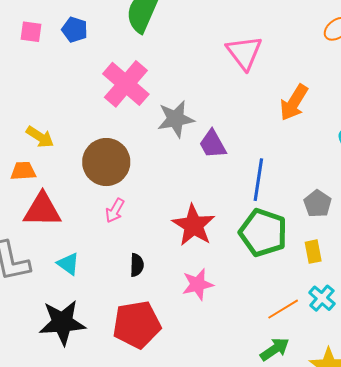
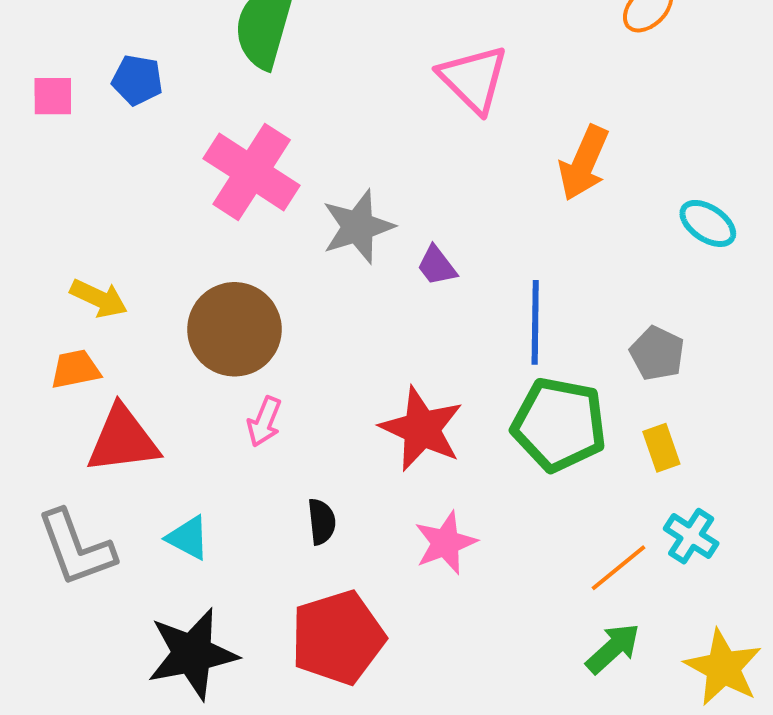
purple trapezoid: (213, 144) -> (437, 266), size x0.7

